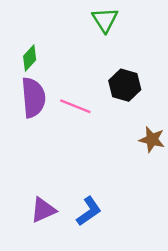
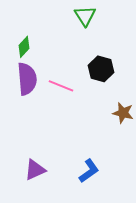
blue L-shape: (89, 211) -> (89, 171), moved

